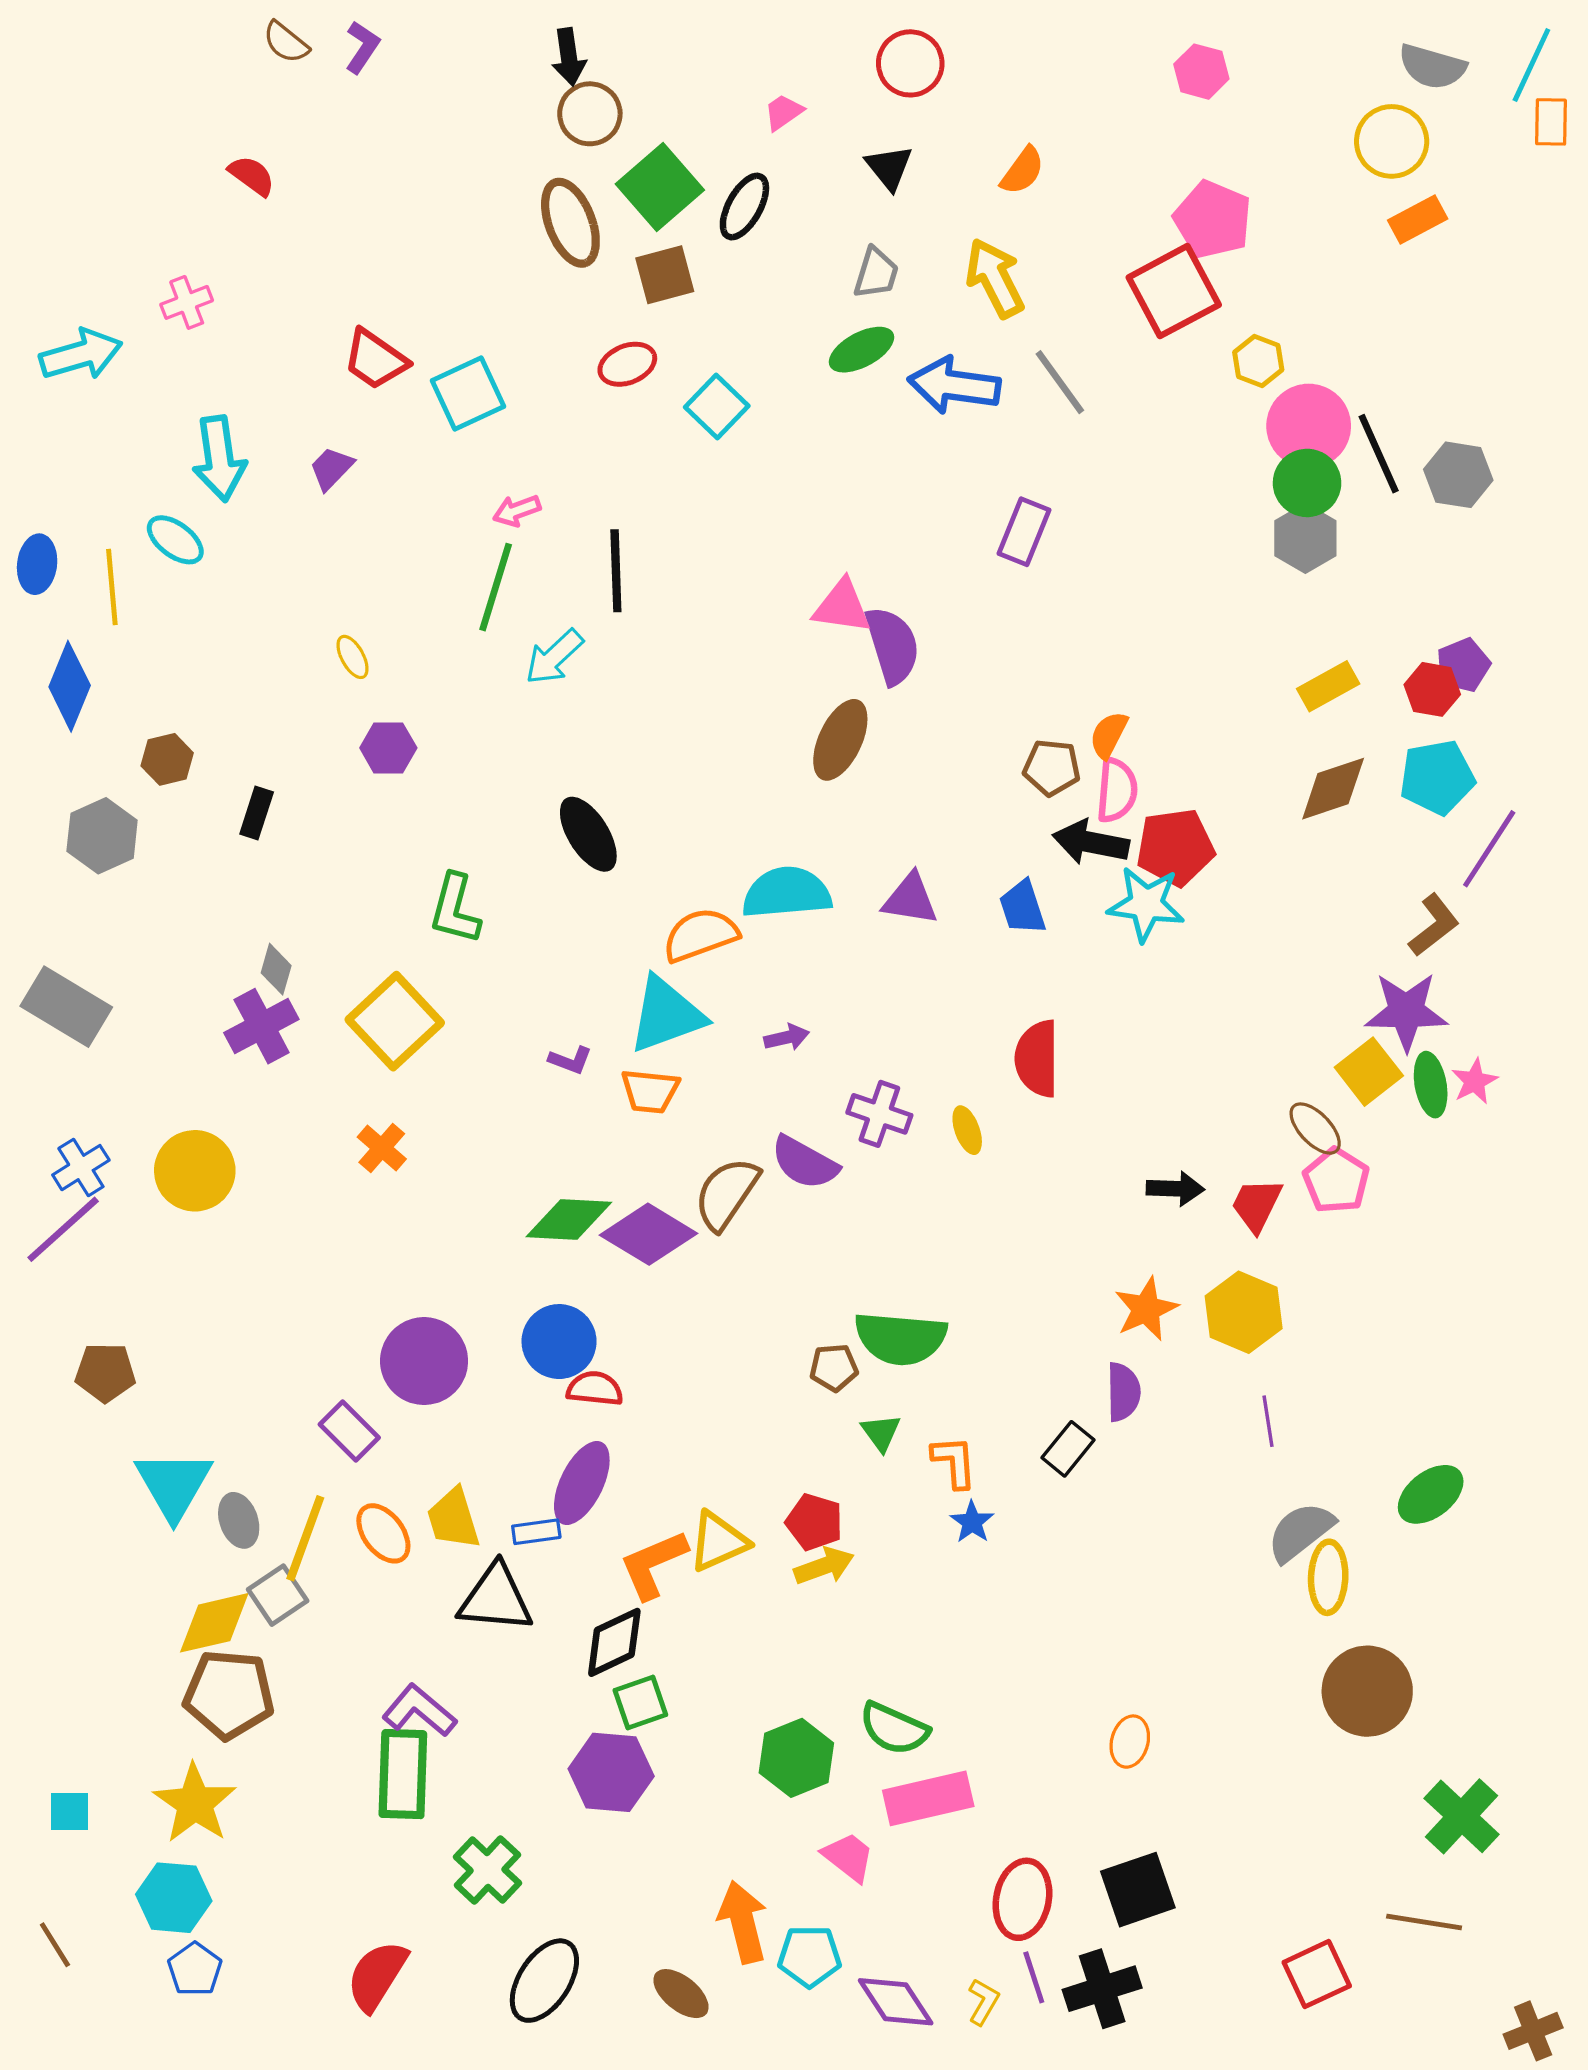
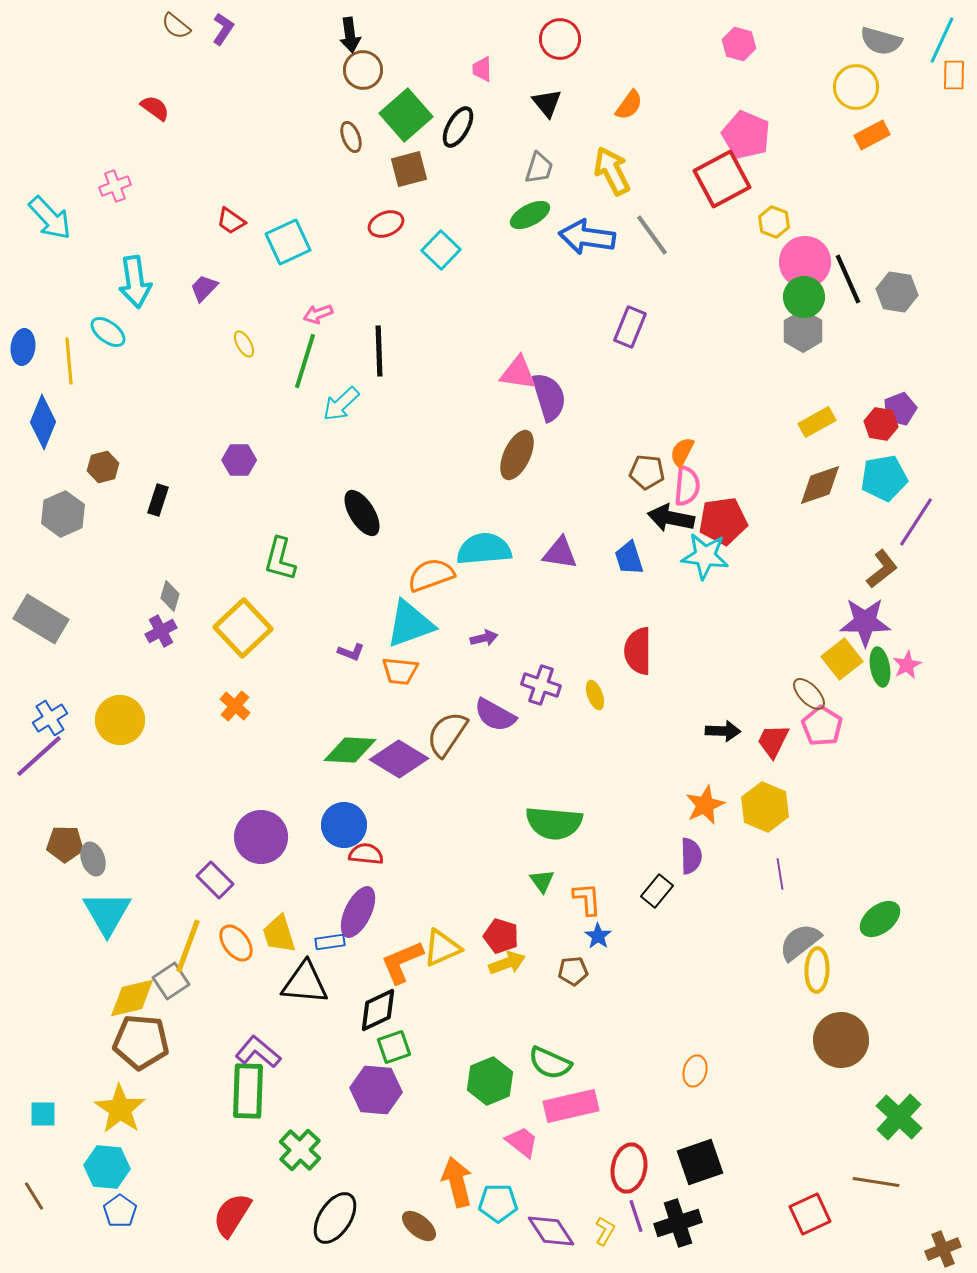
pink trapezoid: (783, 112) -> (482, 69), turned -56
brown ellipse: (570, 223) -> (351, 137), size x0.6
cyan arrow: (81, 354) -> (50, 218), turned 63
red trapezoid: (375, 359) -> (231, 221), size x0.7
yellow ellipse: (353, 657) -> (244, 344), moved
purple cross: (261, 1026) -> (161, 631), size x0.7
brown pentagon: (834, 1368) -> (573, 971), moved
gray ellipse: (239, 1520) -> (93, 859), moved

